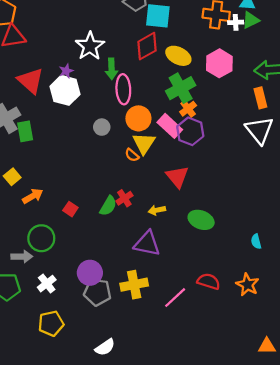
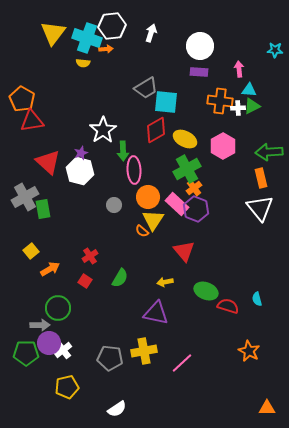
red cross: (124, 198) -> (90, 256), moved
cyan semicircle: (256, 241) -> (257, 299), moved
purple circle: (90, 273) -> (49, 343), moved
red semicircle: (209, 281) -> (228, 306), moved

